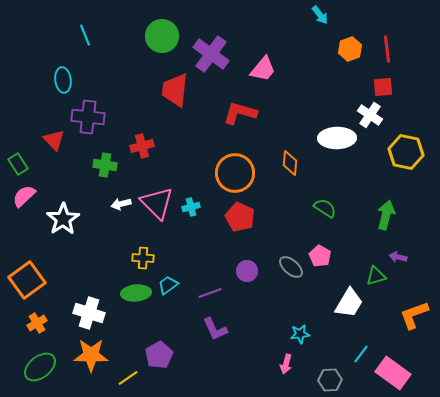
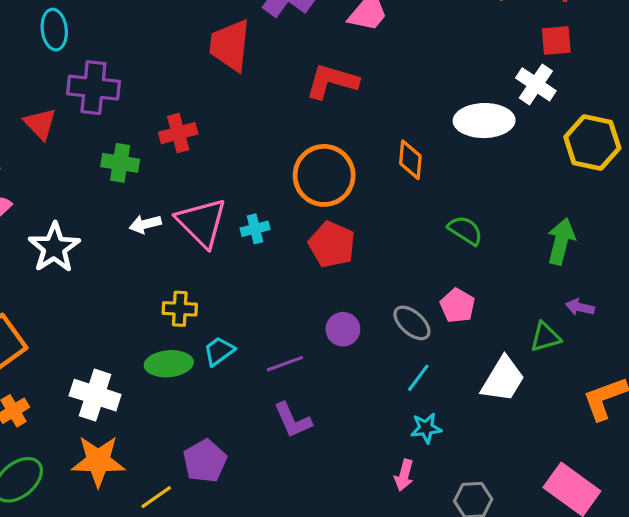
cyan line: (361, 354) -> (418, 378), moved

